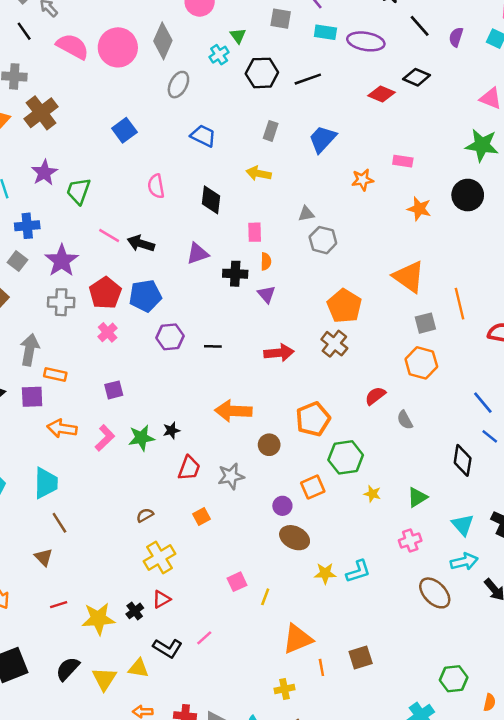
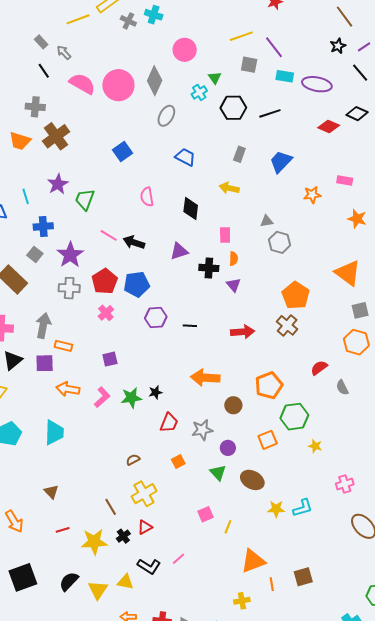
green triangle: (417, 497) -> (218, 473), moved, turned -42
purple circle: (282, 506) -> (228, 448), moved
brown line: (59, 523) -> (111, 507), moved

